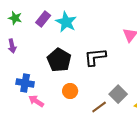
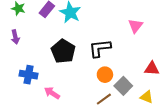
orange circle: (70, 91) -> (105, 75), moved
pink arrow: (36, 101) -> (52, 93), moved

